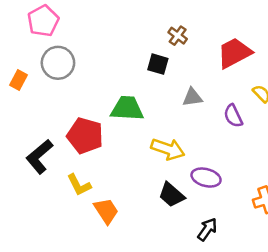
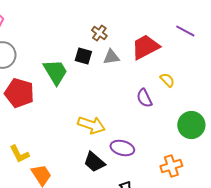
gray triangle: (192, 97) -> (111, 57), moved
green trapezoid: (127, 108) -> (55, 72), moved, turned 56
red pentagon: (85, 136) -> (19, 93), moved

